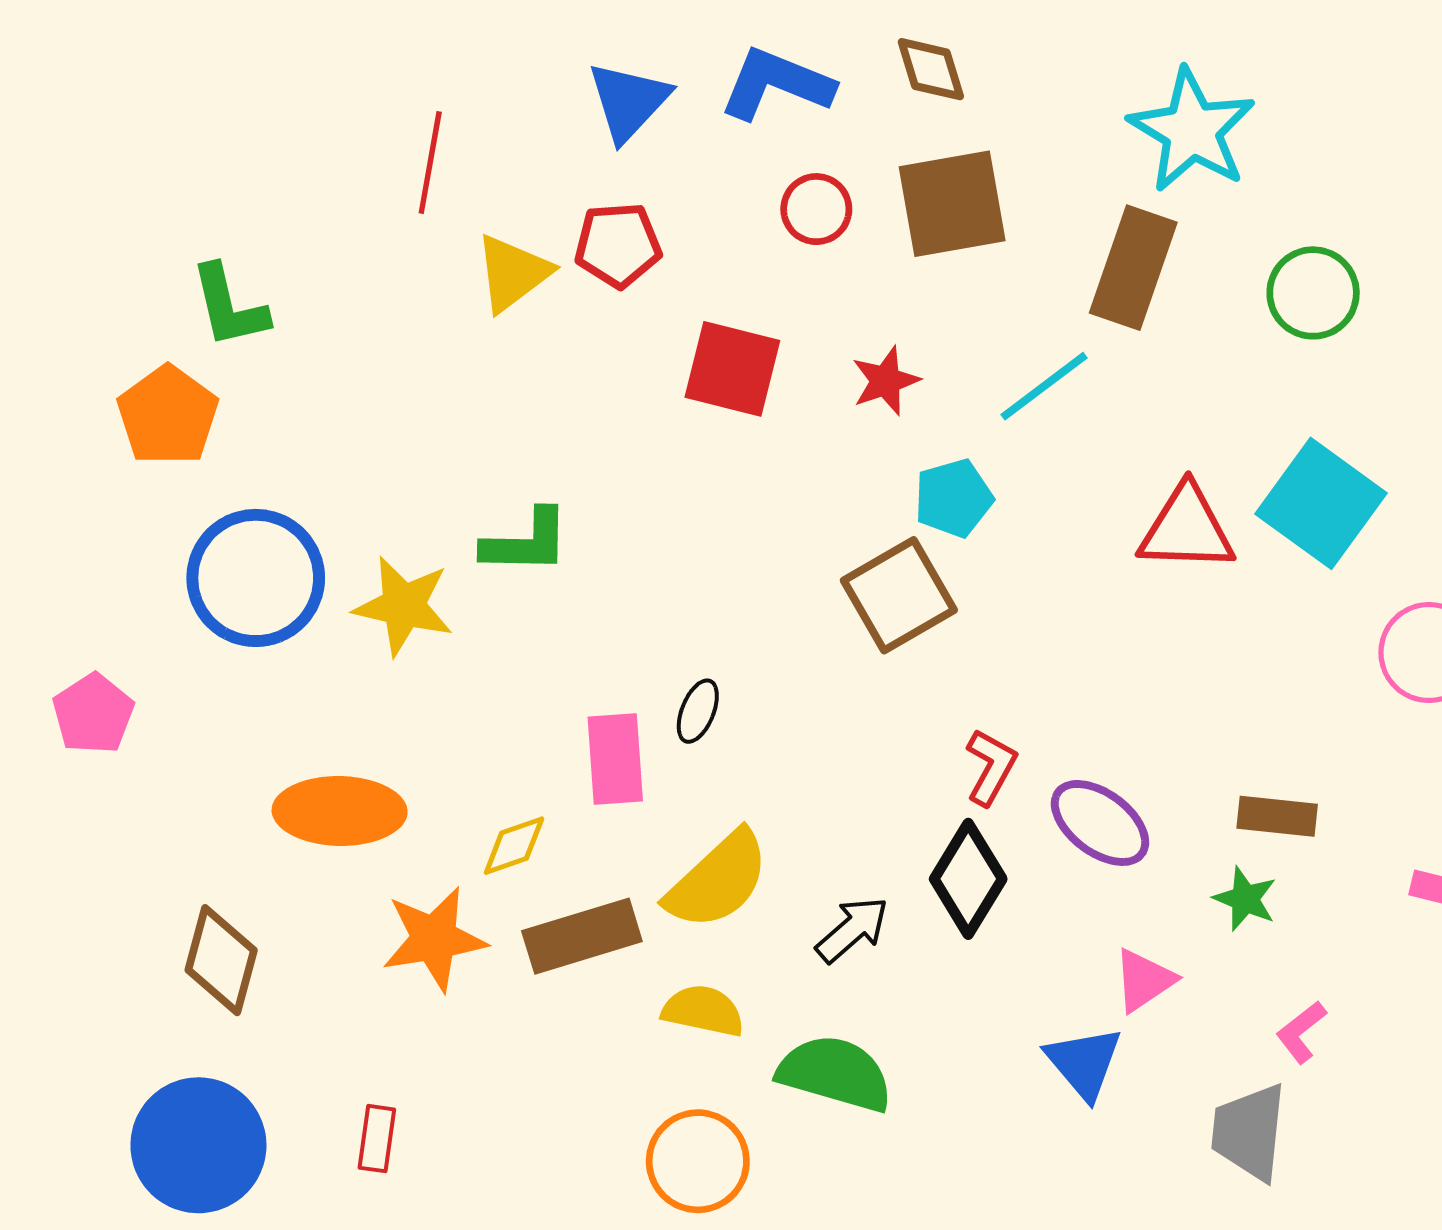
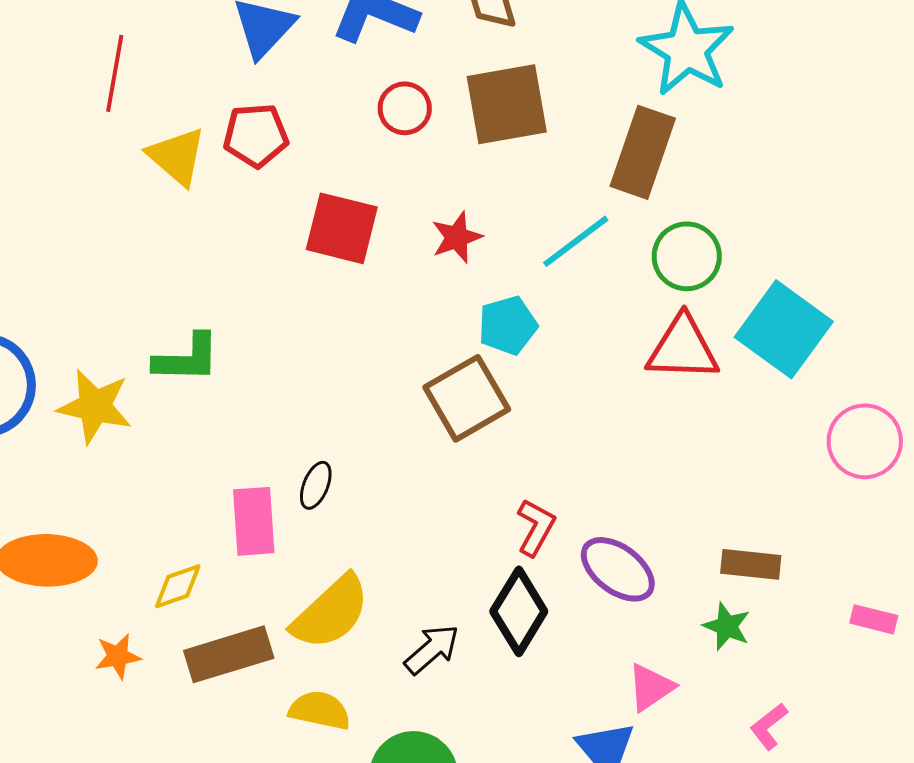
yellow triangle: (513, 273) -> (177, 156), turned -42
green circle: (1313, 293) -> (687, 256), moved
orange star: (434, 939) -> (118, 656), size x0.6

